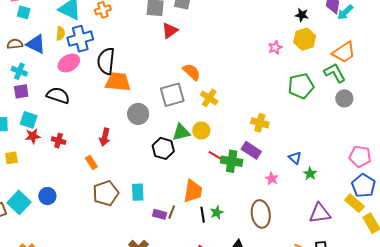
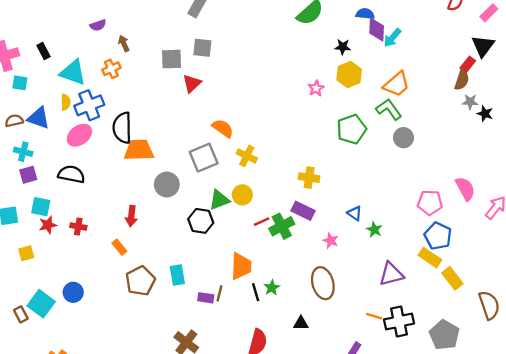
red line: (215, 155) -> (262, 222), turned -48
green cross: (232, 161) -> (282, 226), turned -30

